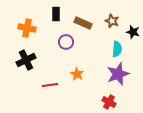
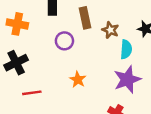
brown star: (112, 21) -> (110, 30), moved
brown rectangle: (83, 23) -> (85, 18), turned 54
red line: (50, 85) -> (32, 93), moved

